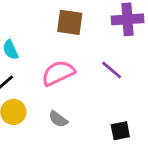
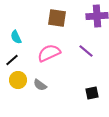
gray semicircle: (58, 119) -> (40, 85), moved

